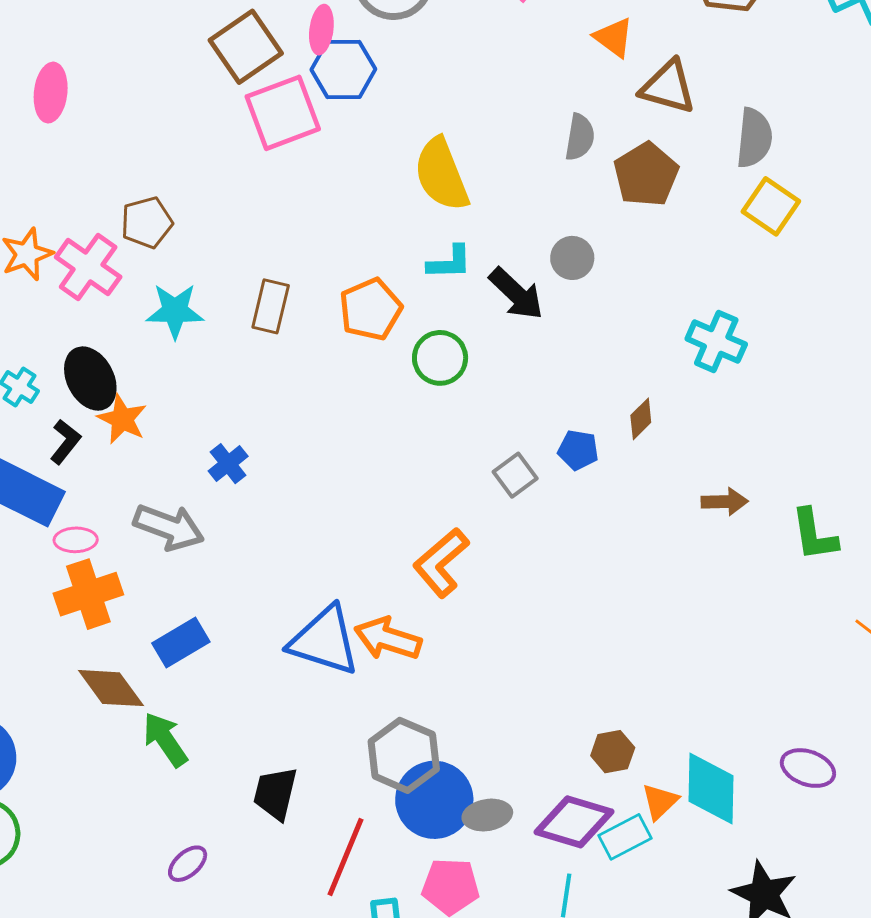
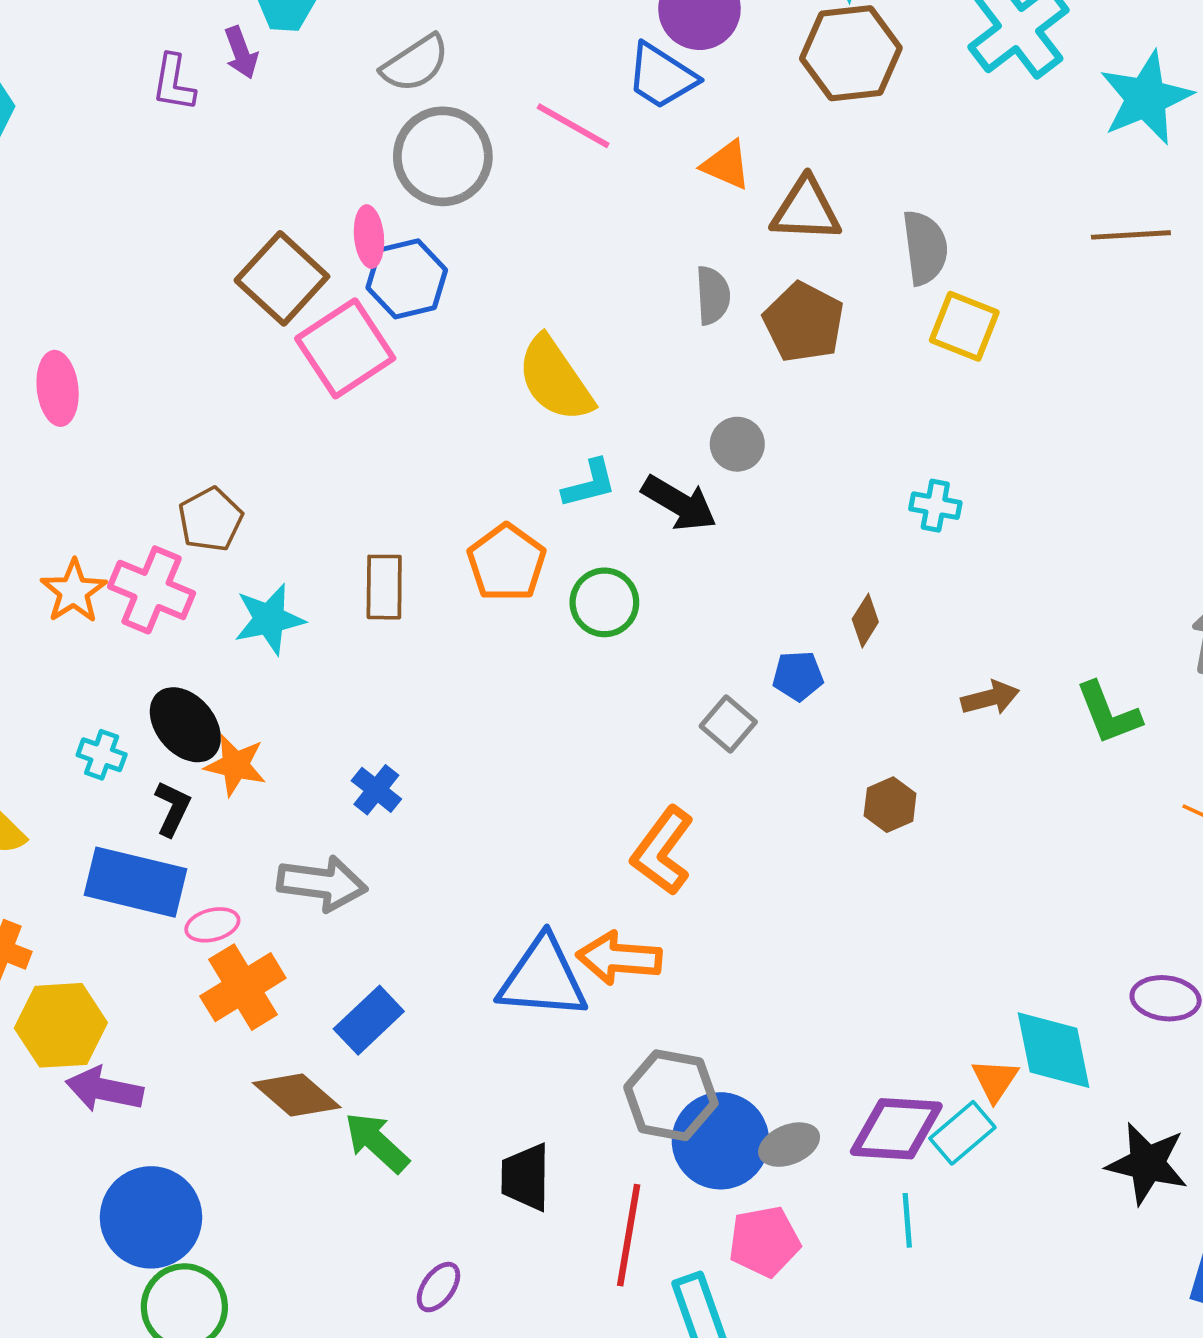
cyan cross: (716, 342) -> (935, 506), size x0.7
brown hexagon: (613, 752) -> (890, 805), moved

